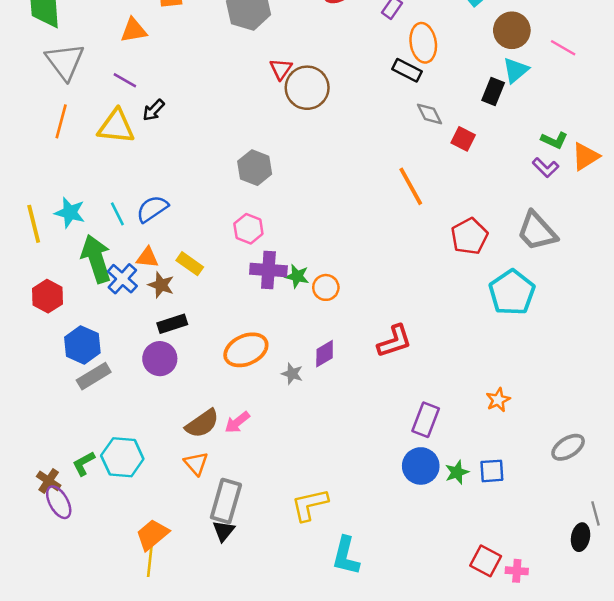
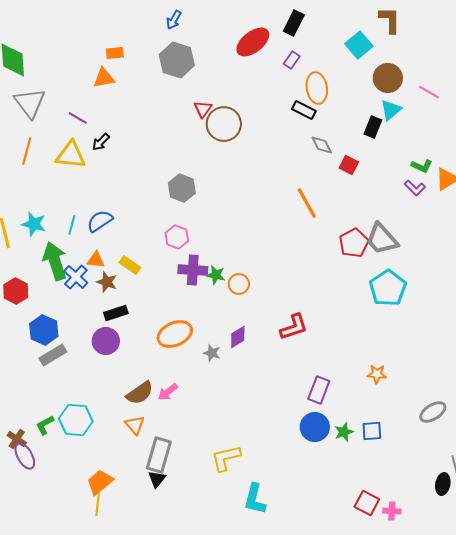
orange triangle: (134, 30) -> (104, 78), moved
cyan line: (117, 214) -> (72, 225), turned 42
gray trapezoid: (537, 231) -> (382, 239), moved
orange star: (498, 400) -> (377, 374), turned 30

